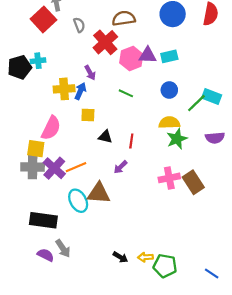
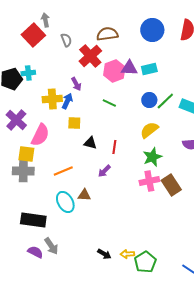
green line: (196, 103) -> (165, 101), moved
yellow semicircle: (169, 123) -> (149, 130), turned -36
green star: (177, 139) -> (152, 157), moved
purple cross: (54, 168) -> (16, 120), moved
brown triangle: (99, 193) -> (84, 195), size x0.6
green pentagon: (165, 266) -> (145, 262), turned 30

